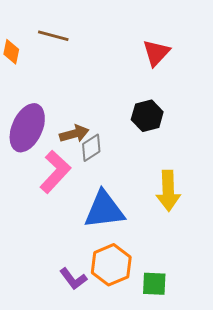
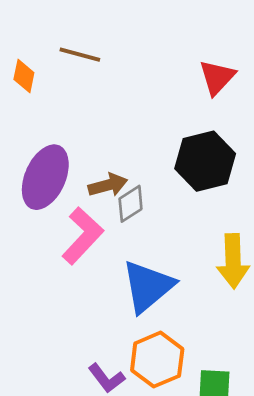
black hexagon: (147, 116) -> (205, 161), size x1.4
blue triangle: (104, 210) -> (148, 286), turned -33

